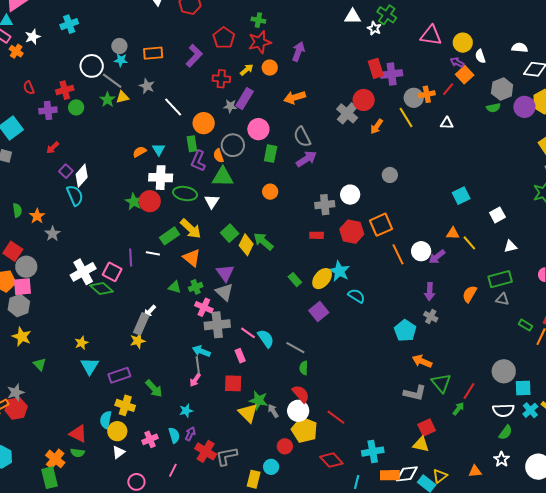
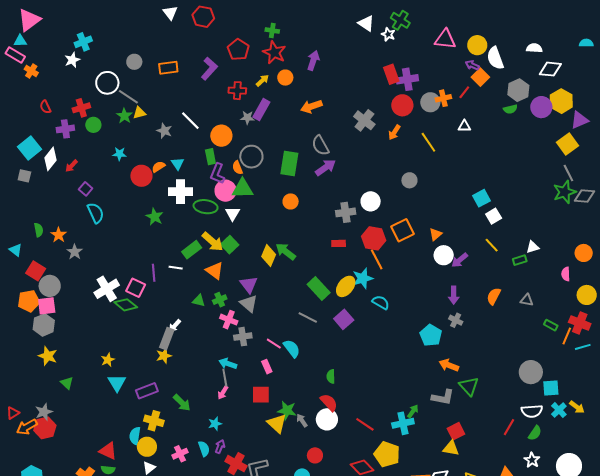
white triangle: (353, 17) -> (366, 23), turned 36
white star: (33, 37) -> (72, 60), moved
red star: (260, 42) -> (274, 53), turned -30
white semicircle: (480, 56) -> (495, 58), size x1.6
cyan star: (121, 60) -> (119, 154), moved
gray star: (147, 86) -> (164, 131), moved
red circle: (364, 100) -> (402, 105), moved
yellow line: (406, 118) -> (428, 142), moved
pink circle: (258, 129) -> (226, 191), moved
green rectangle: (271, 154) -> (289, 163), size x1.4
white diamond: (82, 176) -> (50, 159), moved
red circle: (150, 201) -> (141, 176), moved
white square: (497, 215) -> (494, 216), moved
green square: (230, 233) -> (230, 245), moved
orange triangle: (453, 233) -> (436, 234), moved, turned -40
orange line: (398, 254) -> (377, 259), moved
cyan star: (339, 271) -> (363, 278), turned 30
green rectangle: (500, 279) -> (520, 260), moved, size x0.6
green rectangle: (295, 280) -> (319, 288), size x1.6
gray cross: (217, 325) -> (243, 337), size x0.7
gray line: (295, 348) -> (308, 317), moved
red line: (469, 391) -> (509, 427), moved
green arrow: (458, 409) -> (413, 411), moved
yellow pentagon: (304, 430) -> (387, 454), moved
cyan cross: (373, 452) -> (403, 423), moved

